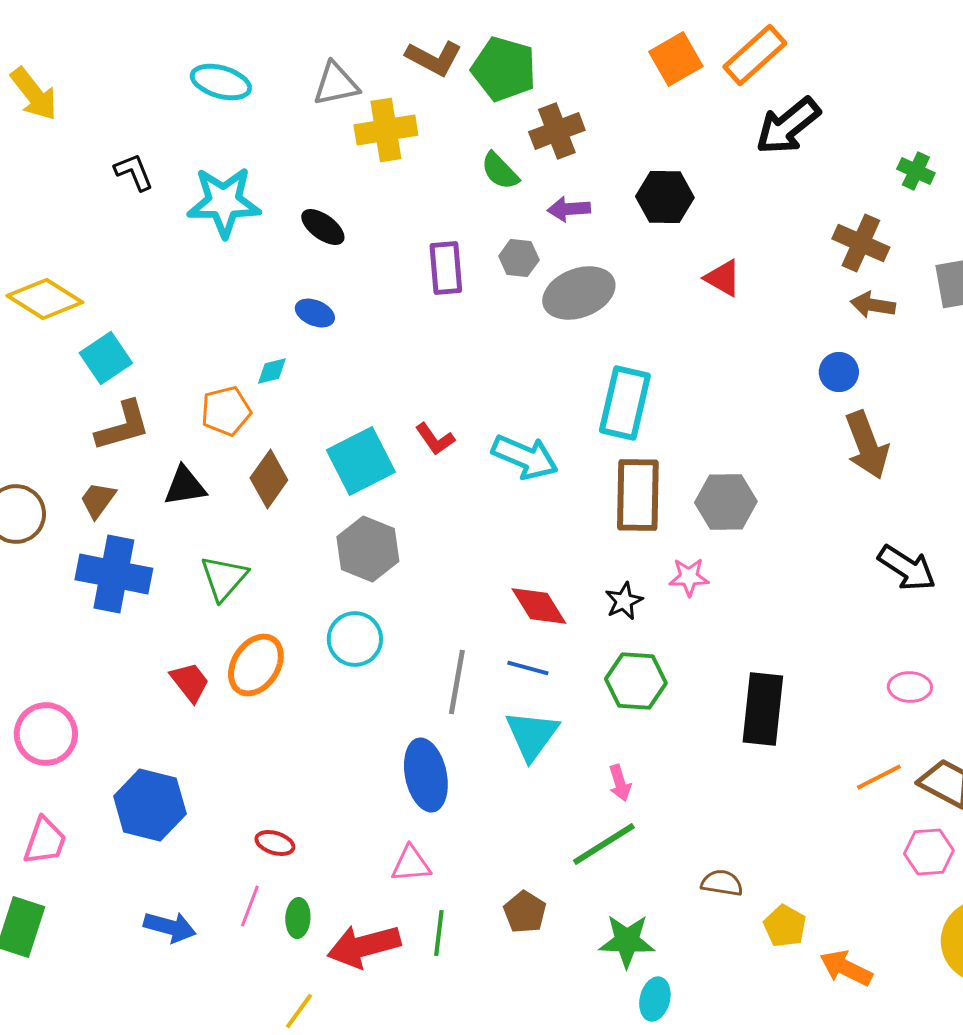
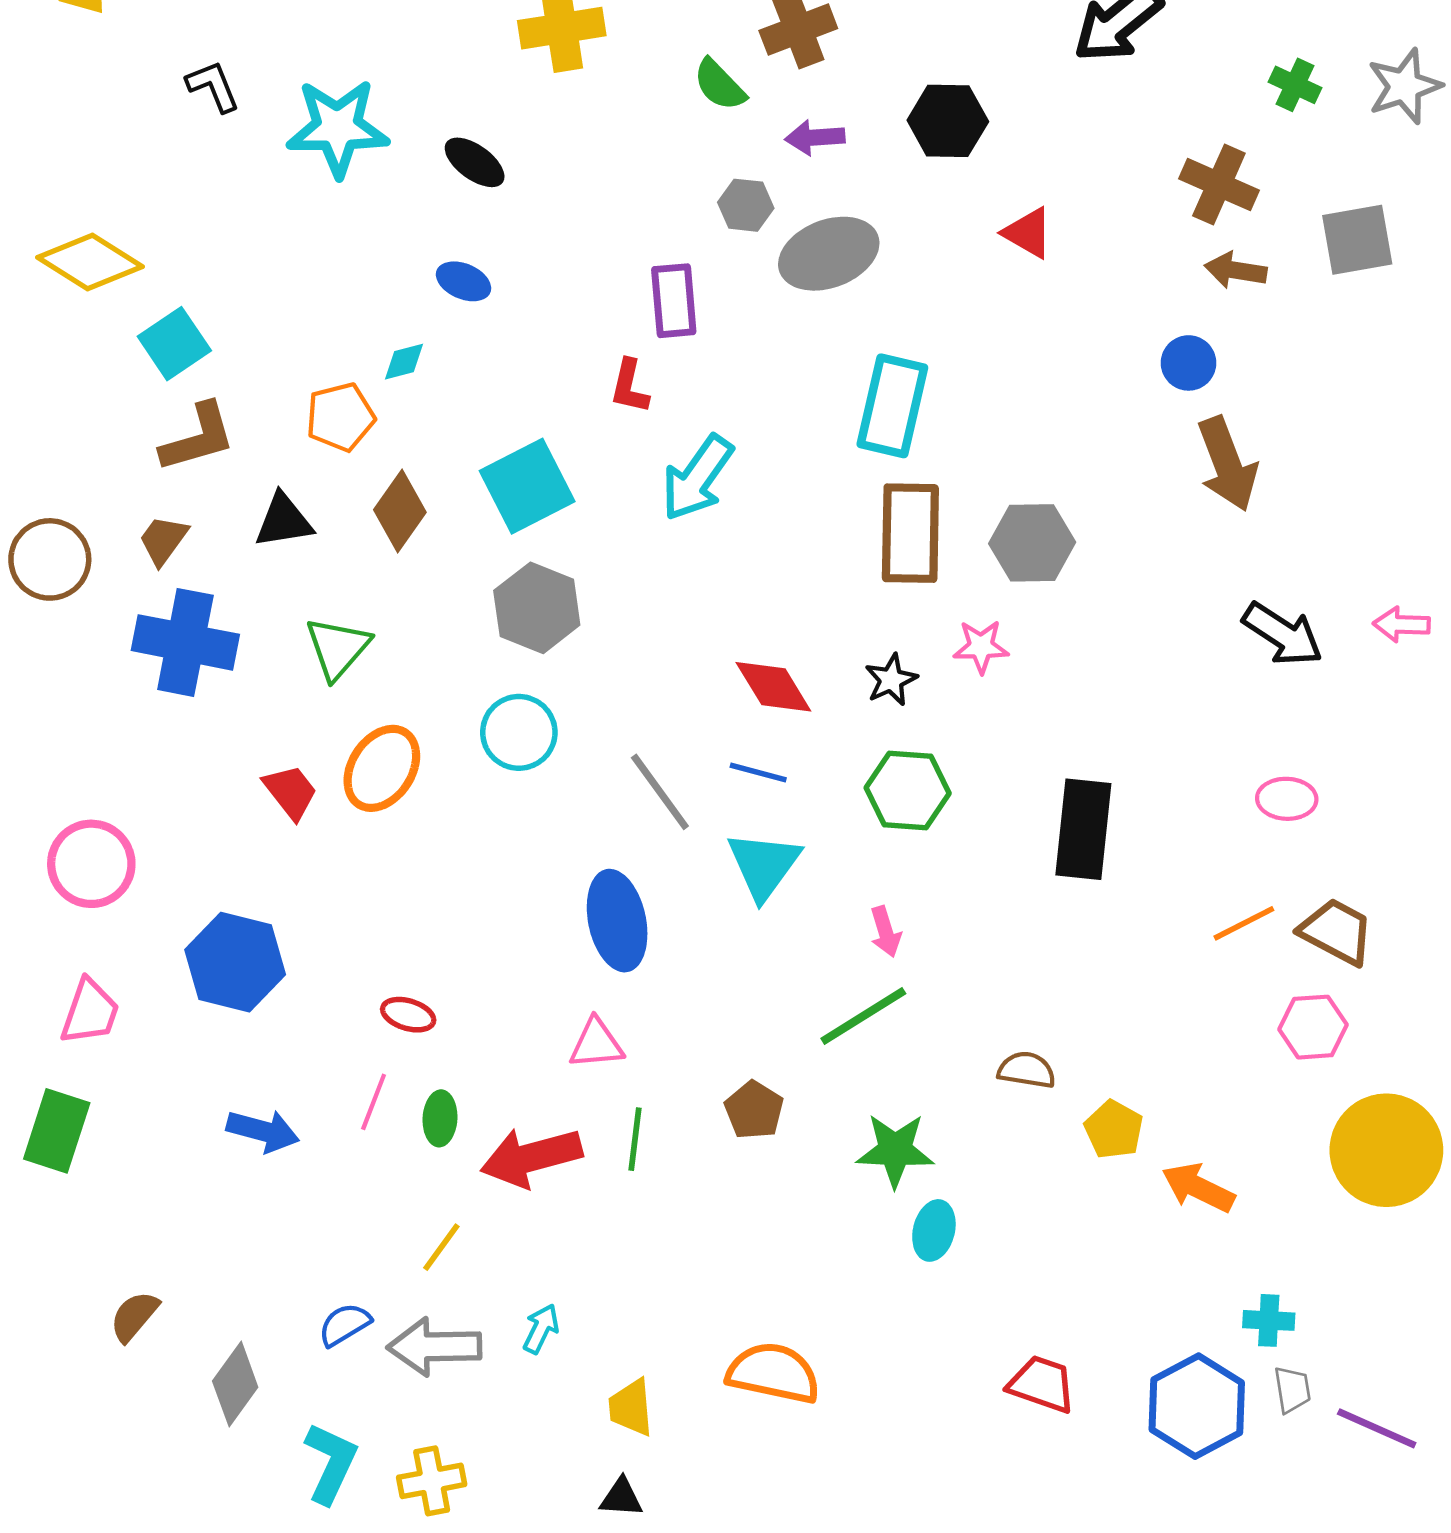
purple rectangle: (446, 268) -> (674, 301), moved
red L-shape: (435, 439) -> (630, 386), moved, turned 48
cyan arrow: (525, 457) -> (697, 478), moved, turned 102
gray line: (457, 682) -> (660, 792), turned -46

